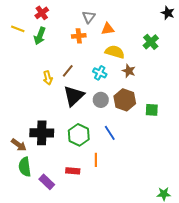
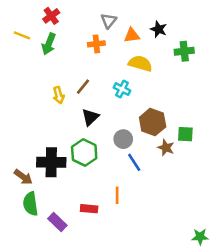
black star: (168, 13) -> (159, 29), moved
green cross: (151, 42) -> (184, 51), turned 35
brown star: (129, 71) -> (166, 148), moved
black triangle: (74, 96) -> (90, 117), size x0.7
gray circle: (101, 100) -> (123, 139), moved
green hexagon: (79, 135) -> (84, 153), moved

